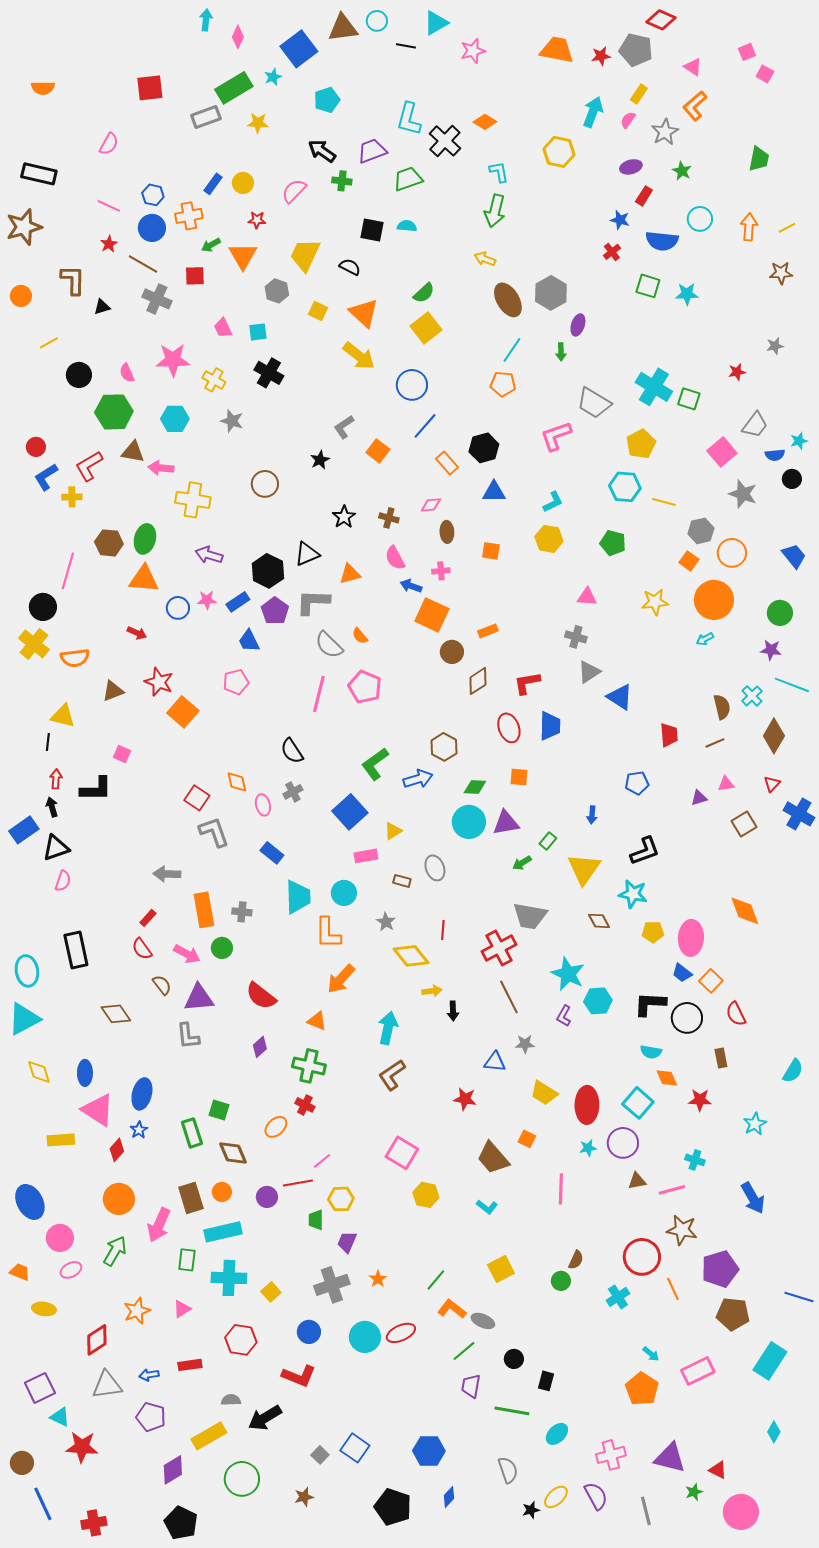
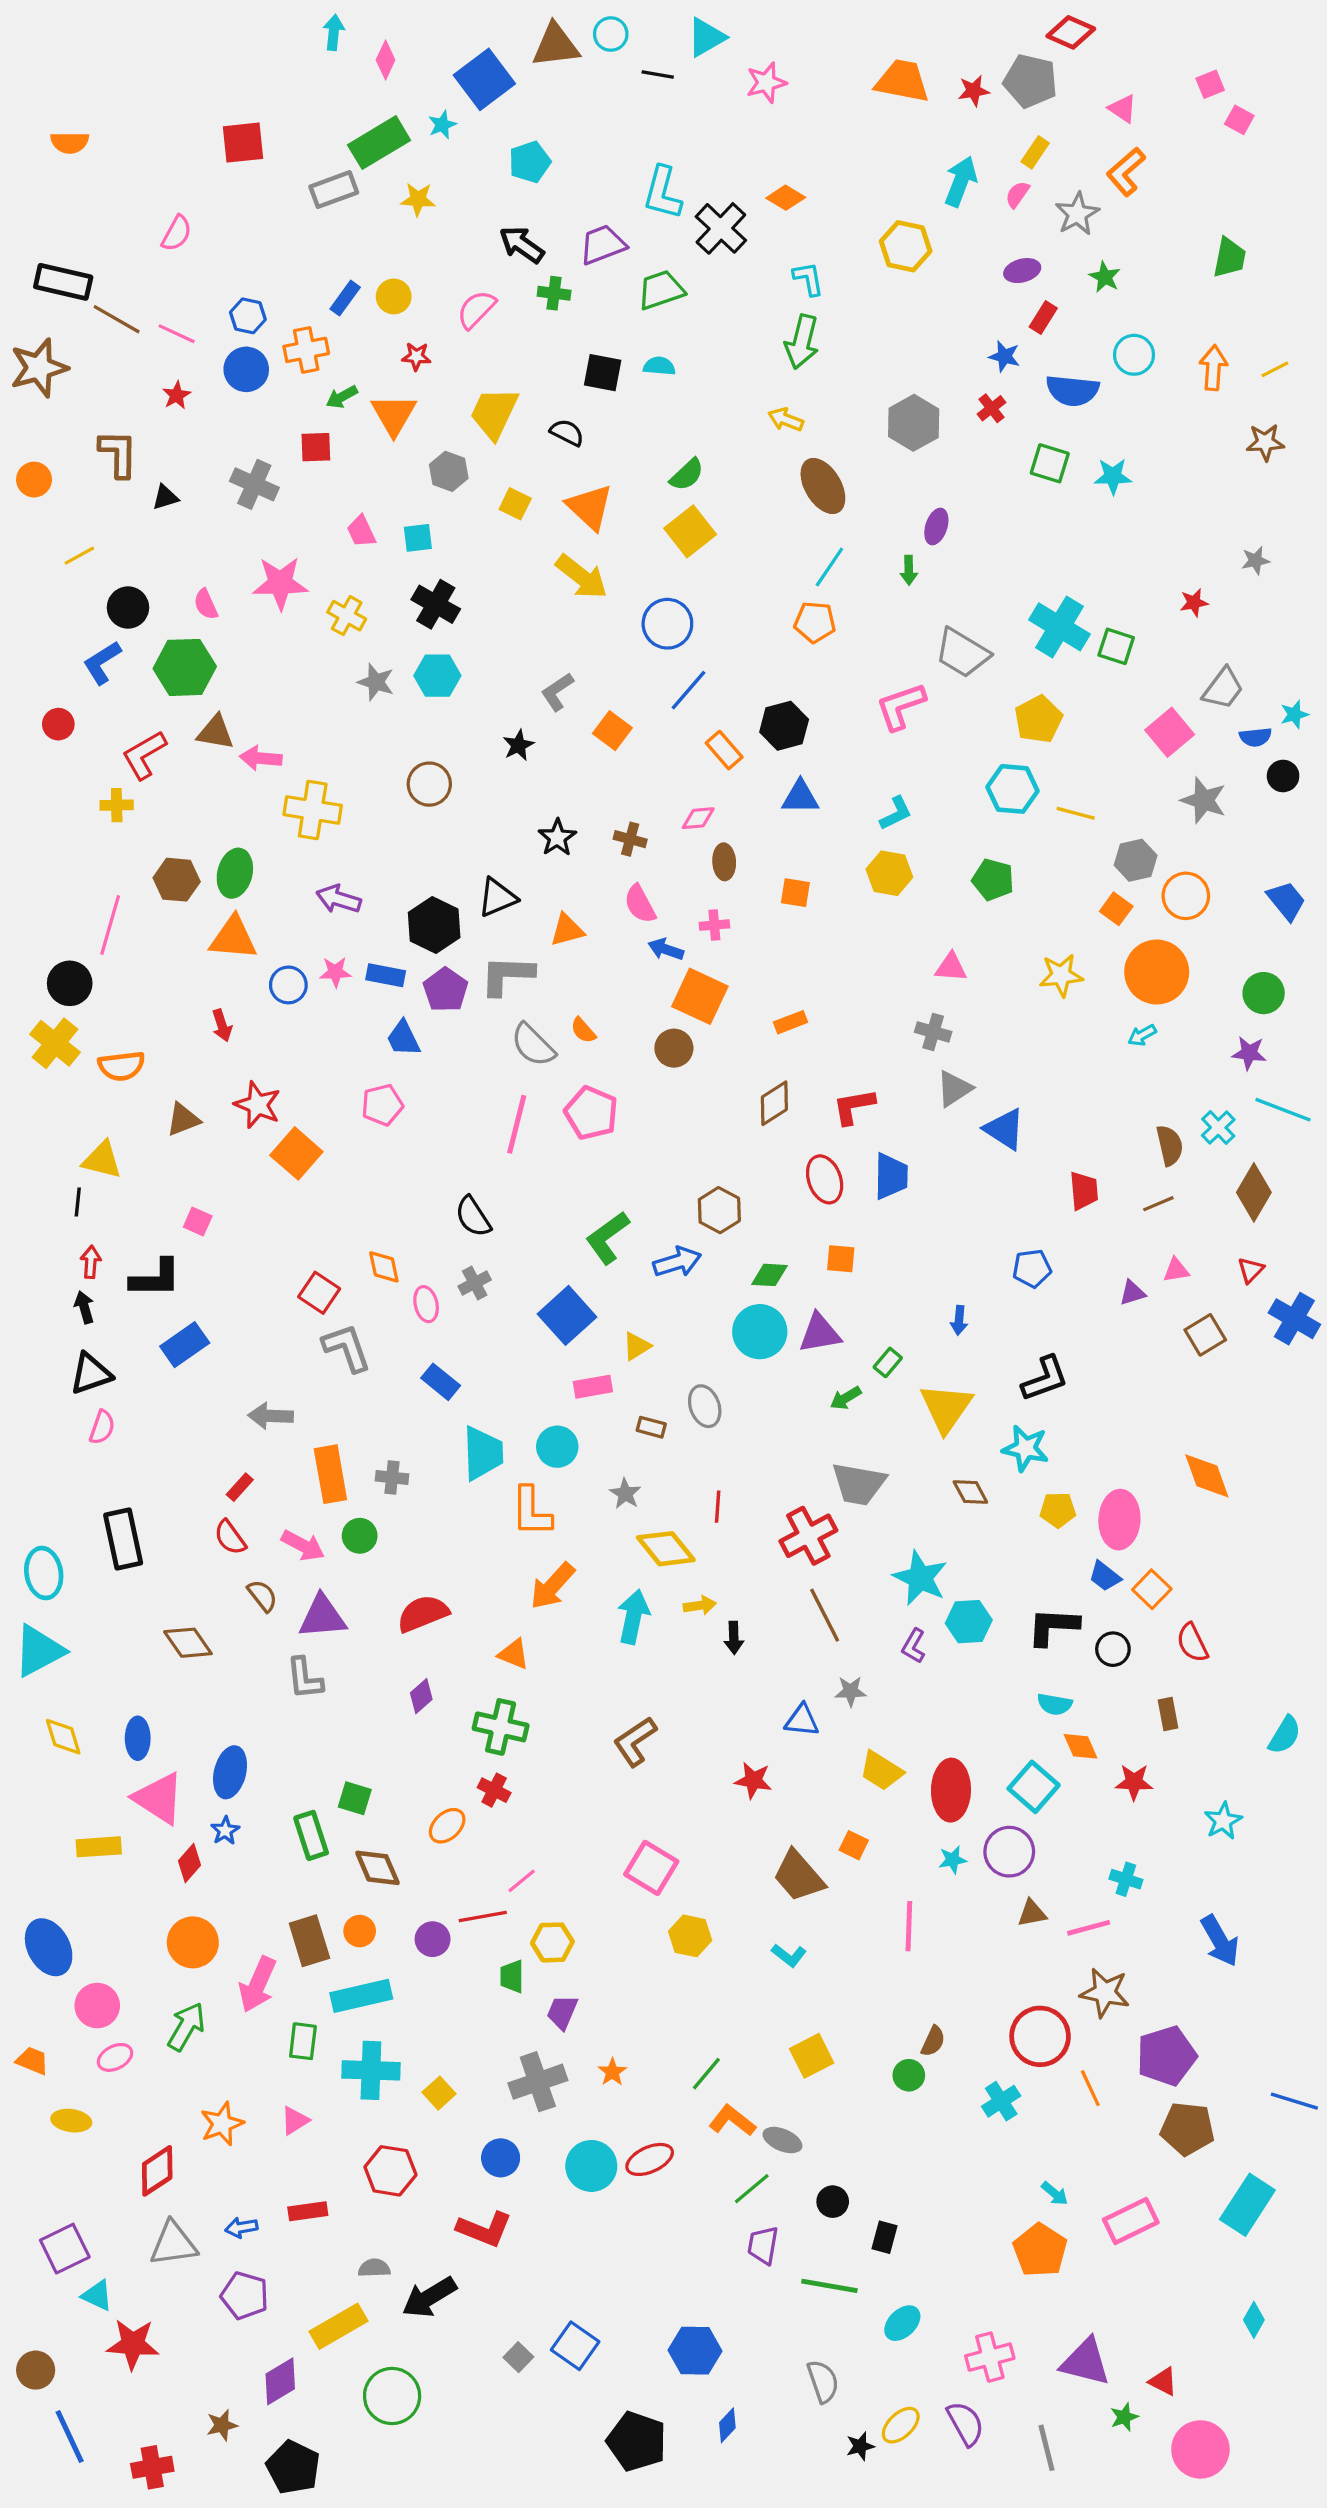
brown line: (143, 264) -> (117, 319), moved
gray hexagon: (551, 293) -> (914, 423), moved
cyan hexagon: (175, 419) -> (437, 676), moved
blue L-shape: (46, 477) -> (102, 663), moved
blue rectangle: (238, 602) -> (386, 975), turned 45
red arrow: (137, 633) -> (222, 1025), turned 48
brown circle: (452, 652) -> (674, 1048), moved
blue rectangle: (24, 830) -> (185, 1345), moved
red semicircle: (261, 996) -> (423, 1614), turned 120
black circle: (687, 1018) -> (1113, 1649), size x0.7
cyan arrow: (388, 1028) -> (633, 1617), moved
brown star: (304, 1497) -> (222, 2425), moved

